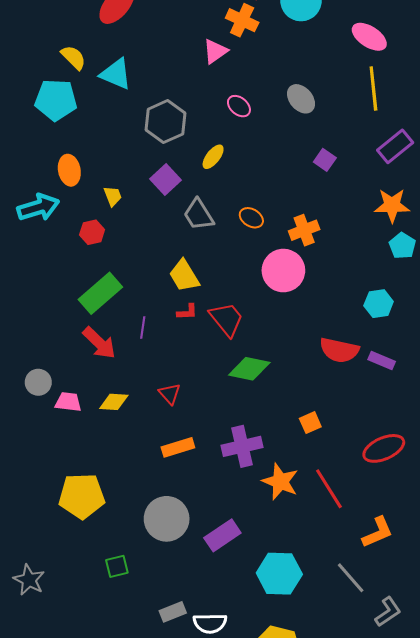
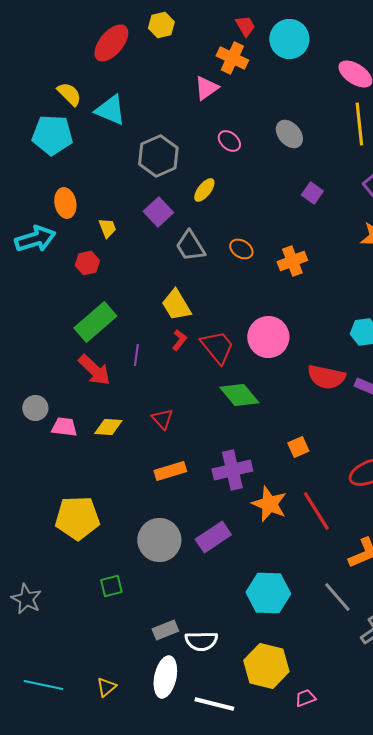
pink circle: (283, 271) -> (268, 337), moved
red L-shape: (187, 312) -> (179, 340), turned -50
green diamond: (249, 369) -> (239, 395), turned 39
purple rectangle: (222, 535) -> (213, 537), moved

